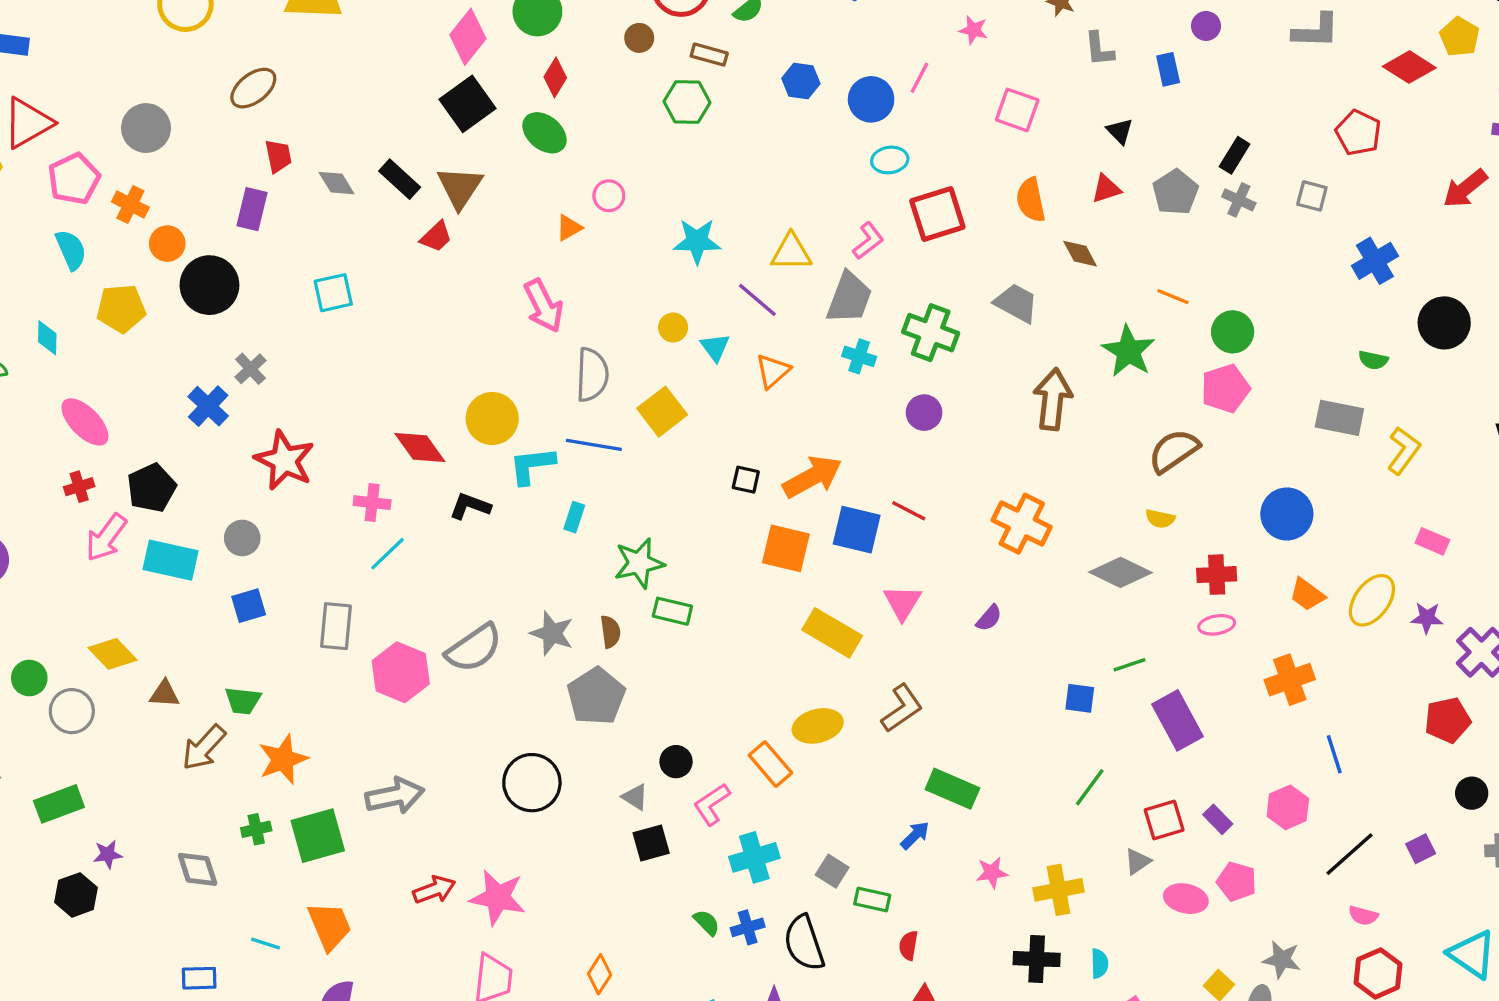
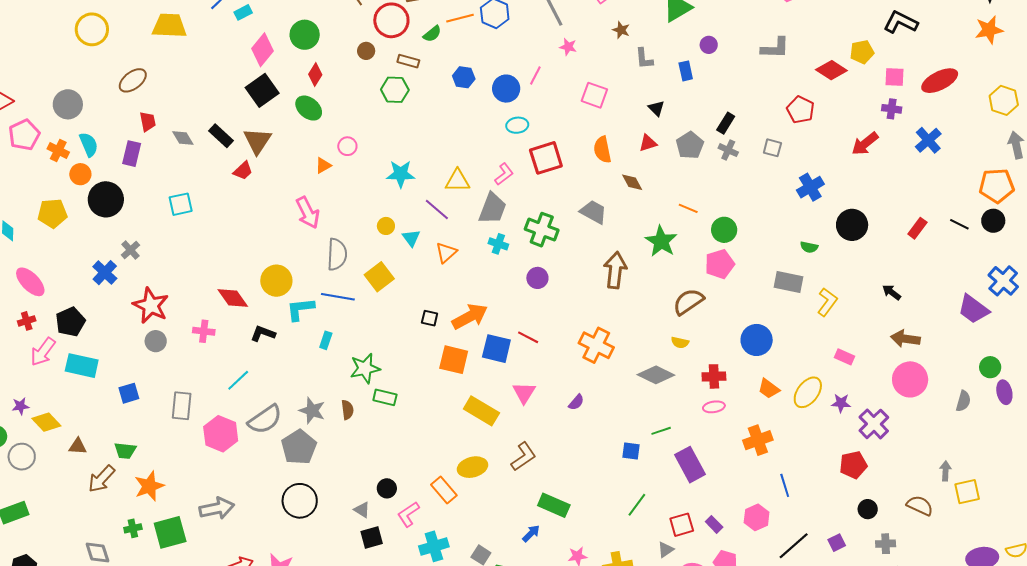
yellow pentagon: (1460, 37) -> (862, 52), turned 30
cyan semicircle: (71, 250) -> (89, 144), moved
gray circle: (242, 538) -> (156, 341), moved
cyan line: (387, 554) -> (238, 380), moved
gray pentagon: (596, 696) -> (299, 447), moved
purple star: (108, 854) -> (20, 406), moved

